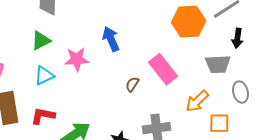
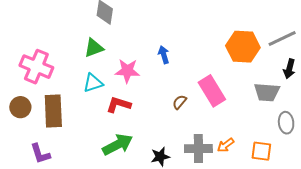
blue arrow: (111, 39) -> (164, 55), size x0.7
orange arrow: (197, 101) -> (226, 145), moved, size x0.7
red L-shape: (43, 116) -> (118, 105), moved

